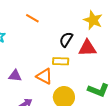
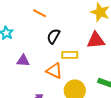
black semicircle: (66, 39) -> (54, 36), moved
purple triangle: (15, 76) -> (23, 61), moved

